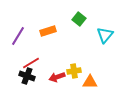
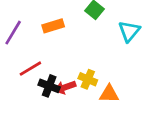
yellow cross: (74, 71) -> (88, 79), turned 32
black cross: (27, 76) -> (49, 86), moved

